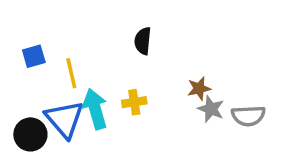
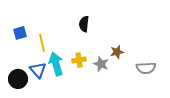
gray star: (211, 109) -> (101, 64), moved
blue triangle: (64, 119) -> (38, 70), size x0.7

